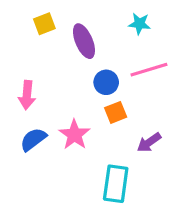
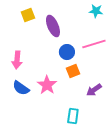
cyan star: (139, 24) -> (96, 11), moved
blue semicircle: (33, 139) -> (21, 88), turned -108
cyan rectangle: (116, 184) -> (73, 116), size x0.7

